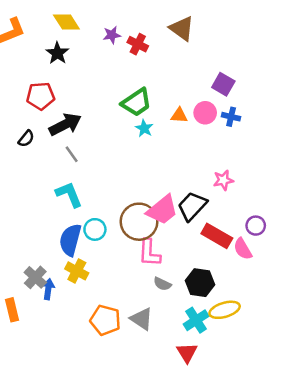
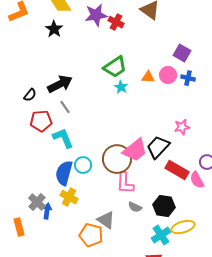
purple star: (112, 35) -> (96, 15), size x1.6
red pentagon: (41, 96) -> (41, 121), moved
gray triangle: (142, 319) -> (106, 220), moved

